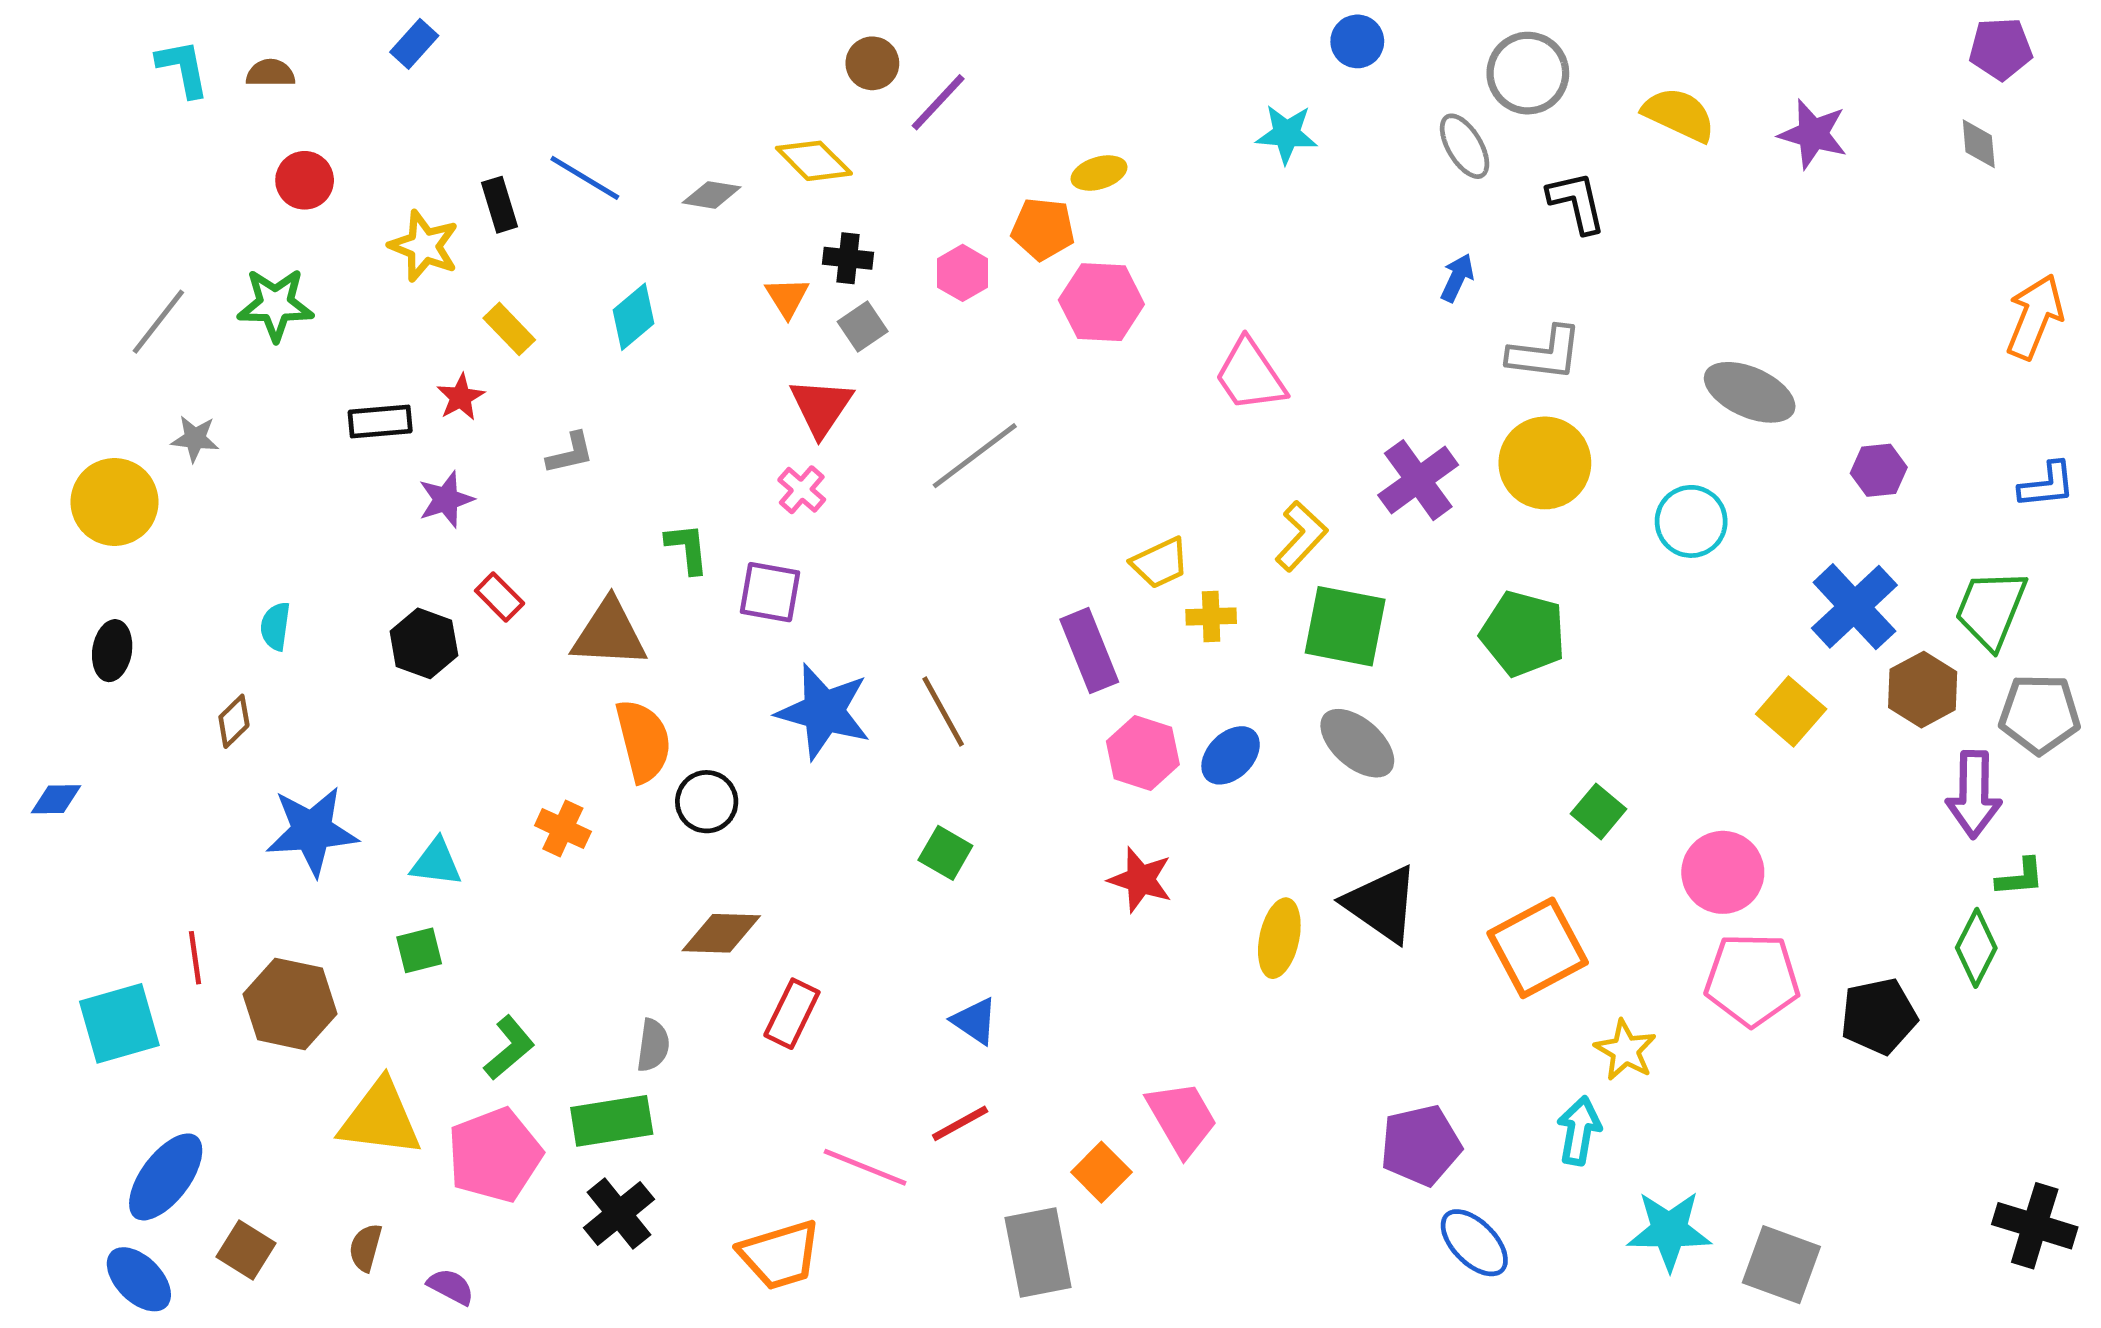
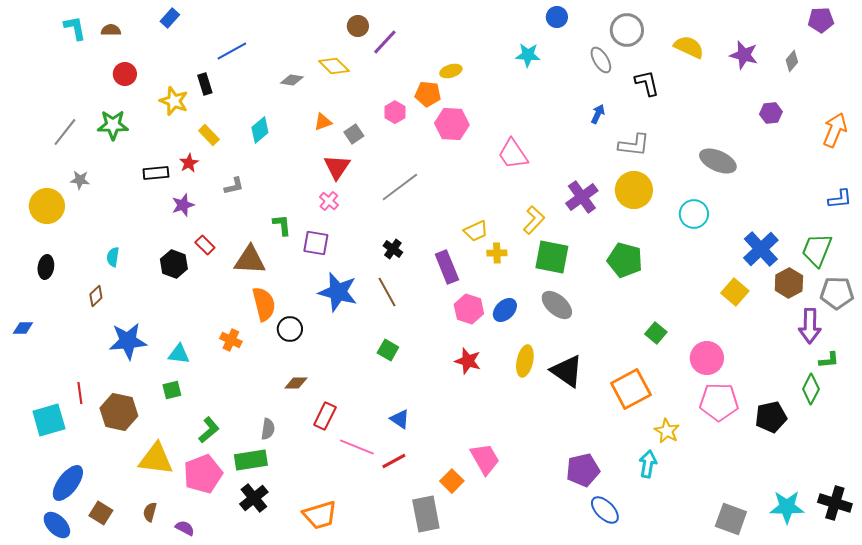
gray diamond: (1979, 144) -> (792, 61), moved, turned 45
blue line: (585, 178) -> (232, 51), moved, turned -60
black cross: (848, 258) -> (393, 249), moved, turned 30
orange triangle: (787, 297) -> (323, 122), turned 42
purple hexagon: (1879, 470) -> (771, 113), moved
brown diamond: (721, 933) -> (296, 383), size x0.7
yellow ellipse: (1279, 938) -> (525, 361), moved
pink line: (865, 1167) -> (357, 447), moved
cyan star: (1669, 1231) -> (787, 507), moved

